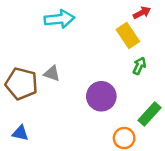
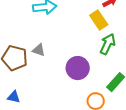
green arrow: (139, 66) -> (108, 44), size x1.5

